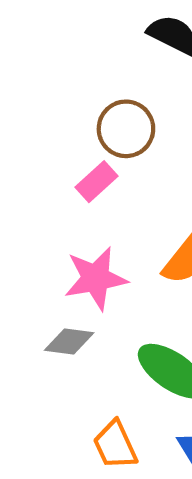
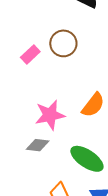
pink rectangle: (96, 182) -> (30, 55), moved

